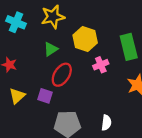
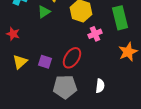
green triangle: (51, 49) -> (44, 12), moved
red ellipse: (62, 75) -> (72, 58), moved

